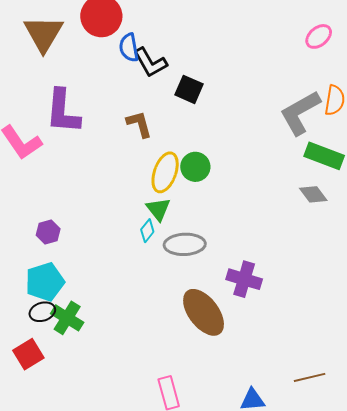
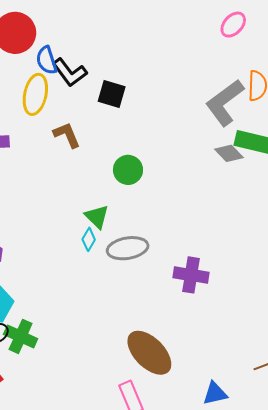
yellow ellipse: (165, 172) -> (35, 94), moved
gray diamond: (313, 194) -> (229, 153), moved
brown ellipse: (204, 312) -> (149, 353), moved

